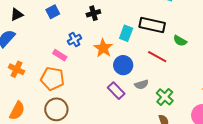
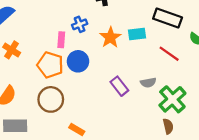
cyan rectangle: (126, 33) -> (137, 34), moved, turned 56
pink rectangle: (60, 55) -> (61, 40), turned 56
blue circle: (123, 65) -> (78, 61), moved
green cross: (165, 97) -> (172, 99), size x1.4

